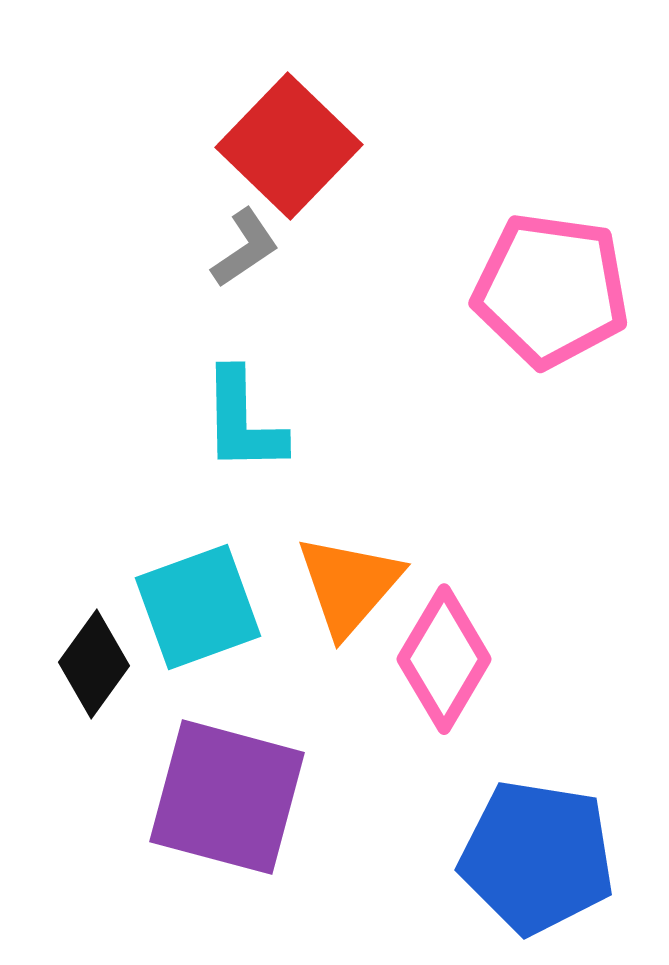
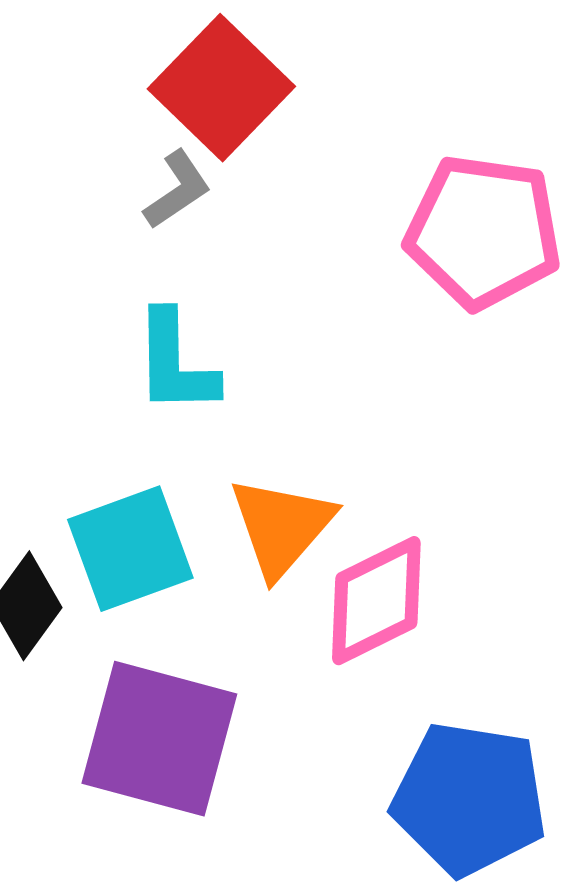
pink diamond: (444, 659) -> (376, 601), turned 33

